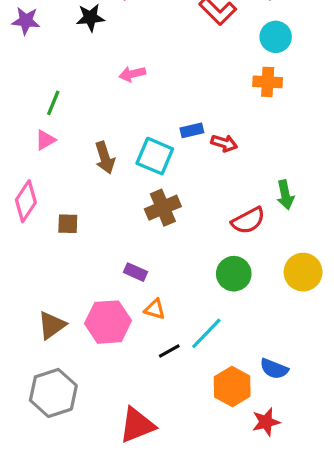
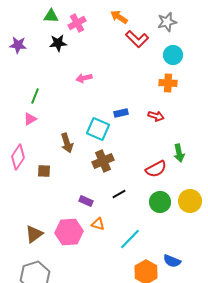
red arrow: (224, 143) -> (156, 116), moved
brown arrow: (105, 158) -> (67, 143), moved
green circle: (234, 274) -> (160, 202), moved
black line: (169, 351) -> (119, 194), moved

